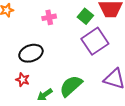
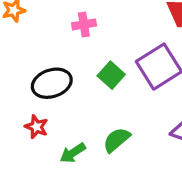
green square: (85, 16) -> (111, 75), moved
green semicircle: (71, 86) -> (117, 140), size x0.7

